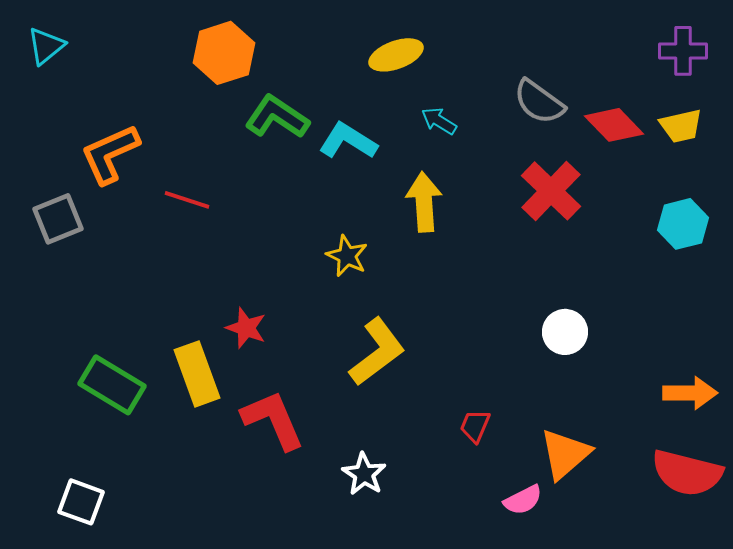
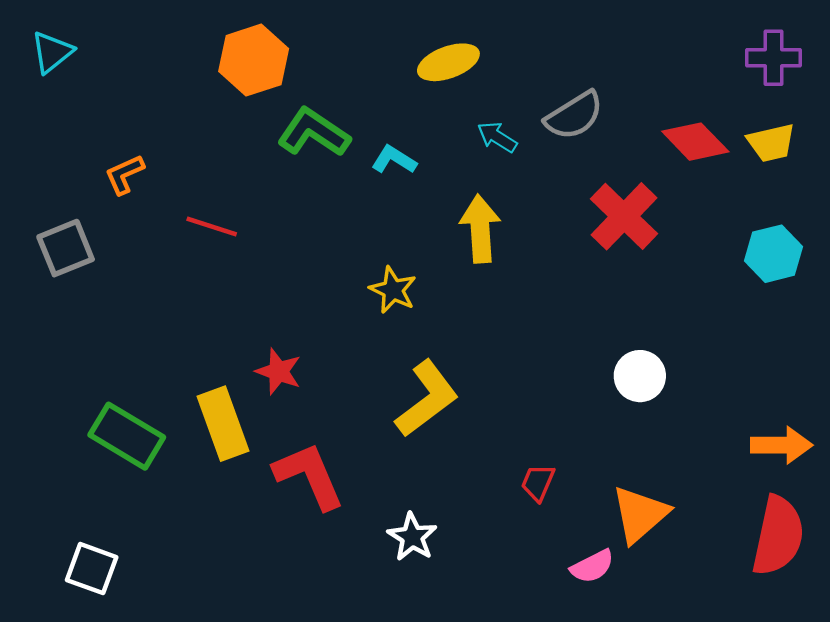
gray semicircle: (539, 102) -> (574, 116), moved, turned -68
cyan L-shape: (348, 141) -> (394, 160), size x0.7
orange L-shape: (110, 154) -> (124, 174), size x0.6
red semicircle: (687, 473) -> (778, 536), turned -92

